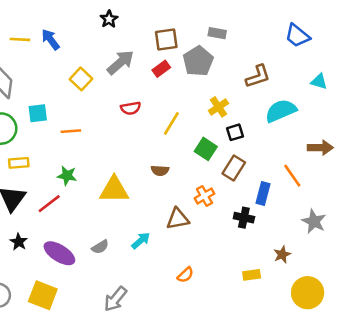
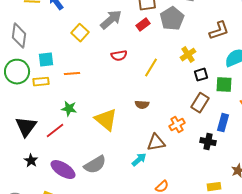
green square: (206, 149) -> (224, 85), moved, turned -30
yellow rectangle: (19, 163) -> (41, 82), moved
yellow triangle: (114, 190) -> (106, 120), turned 40
cyan arrow: (141, 241) -> (139, 160), moved
gray semicircle: (100, 247) -> (95, 165), size x1.6

